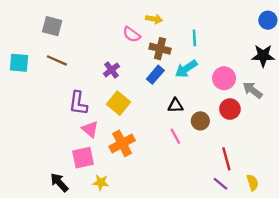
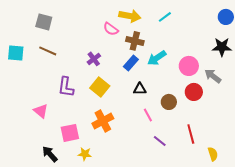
yellow arrow: (154, 19) -> (130, 16), size x1.5
cyan line: (194, 38) -> (165, 17), moved, turned 56
black triangle: (175, 105) -> (140, 89), moved
pink triangle: (90, 129) -> (41, 111), moved
purple line: (220, 184) -> (160, 141), moved

